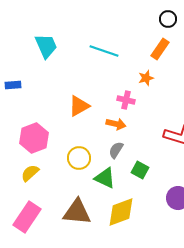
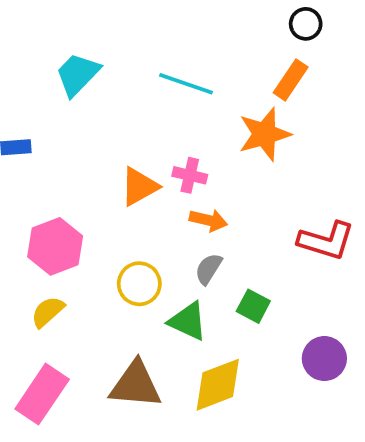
cyan trapezoid: (46, 46) -> (78, 74), turned -112
orange star: (146, 78) -> (265, 134), size x1.8
pink cross: (126, 100) -> (190, 175), moved

